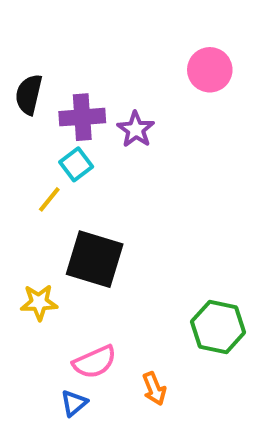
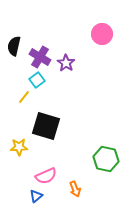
purple cross: (82, 117) -> (40, 57), turned 35

